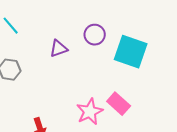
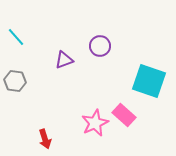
cyan square: (131, 52) -> (149, 81), moved

